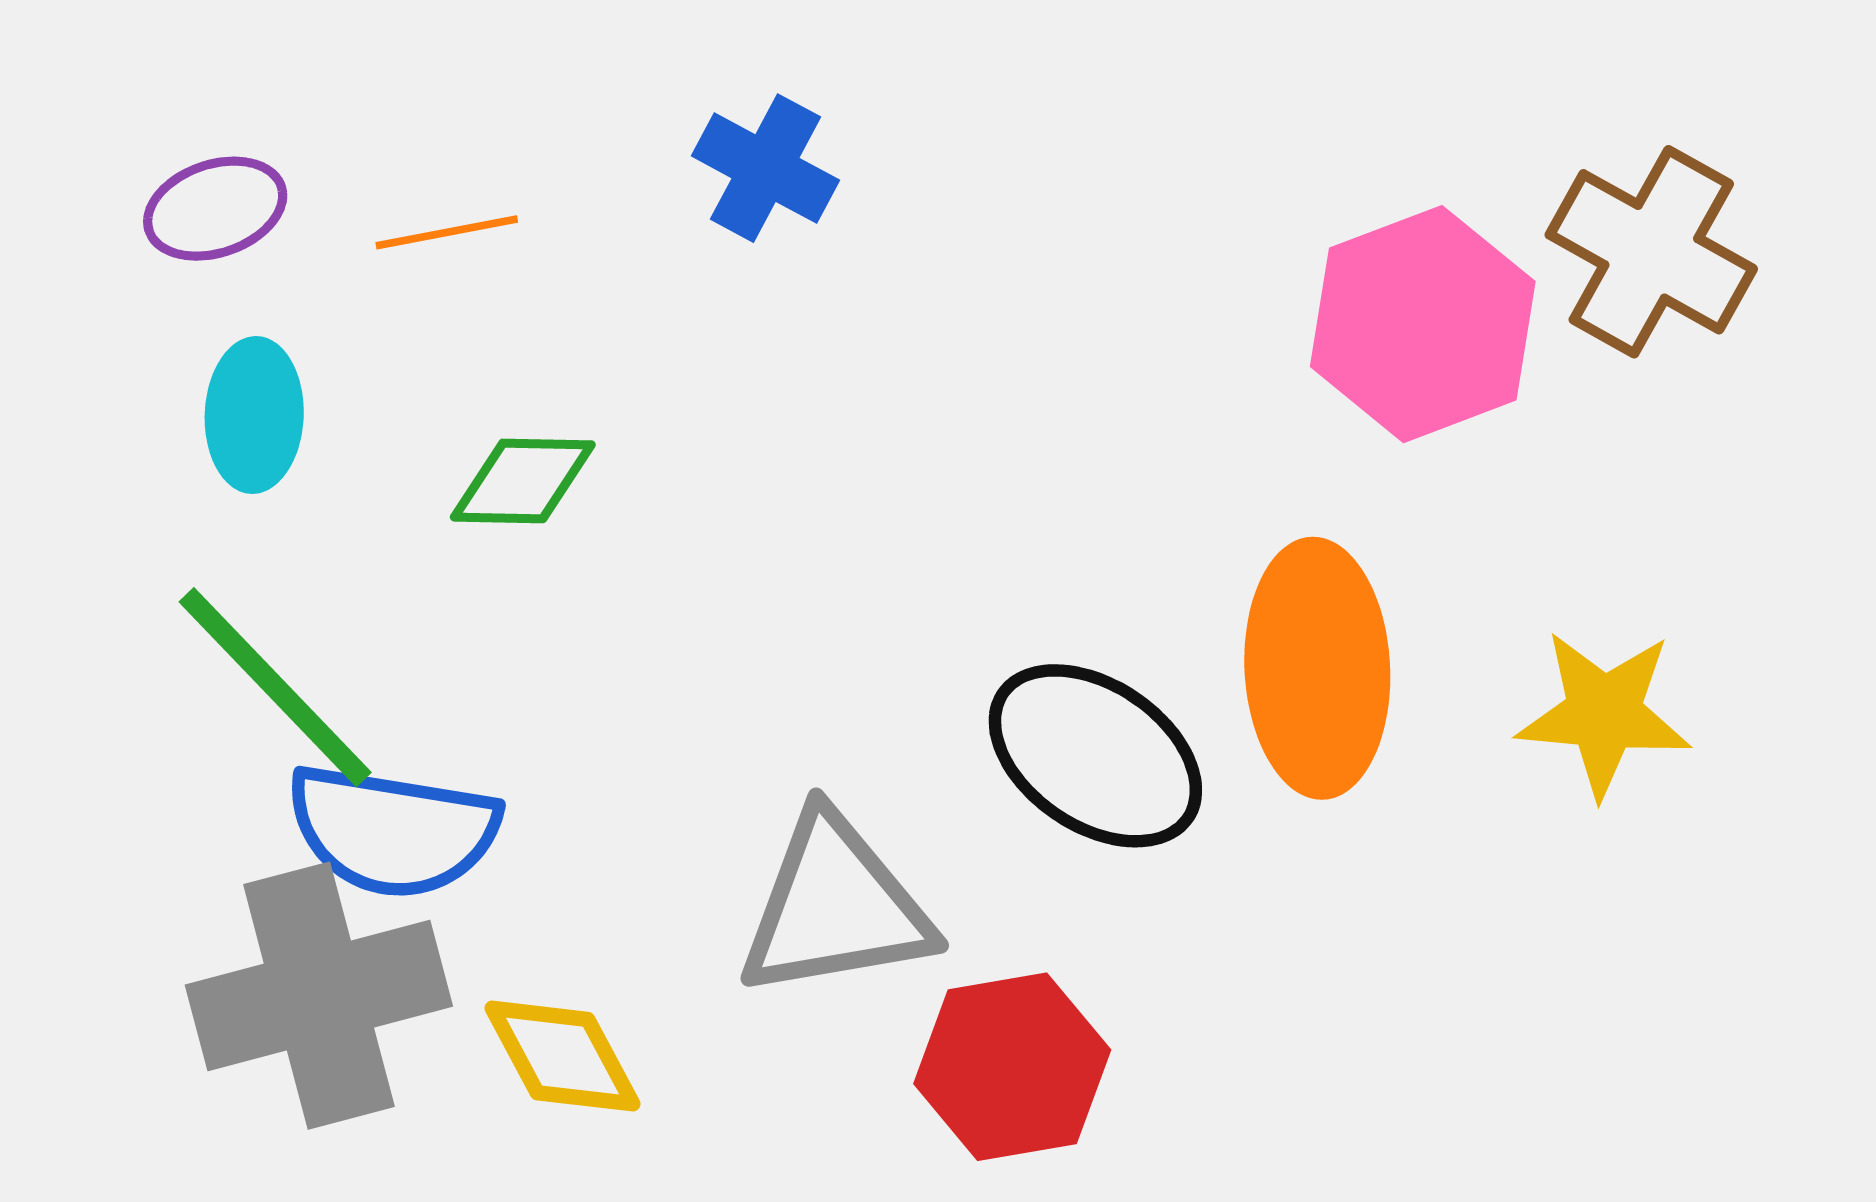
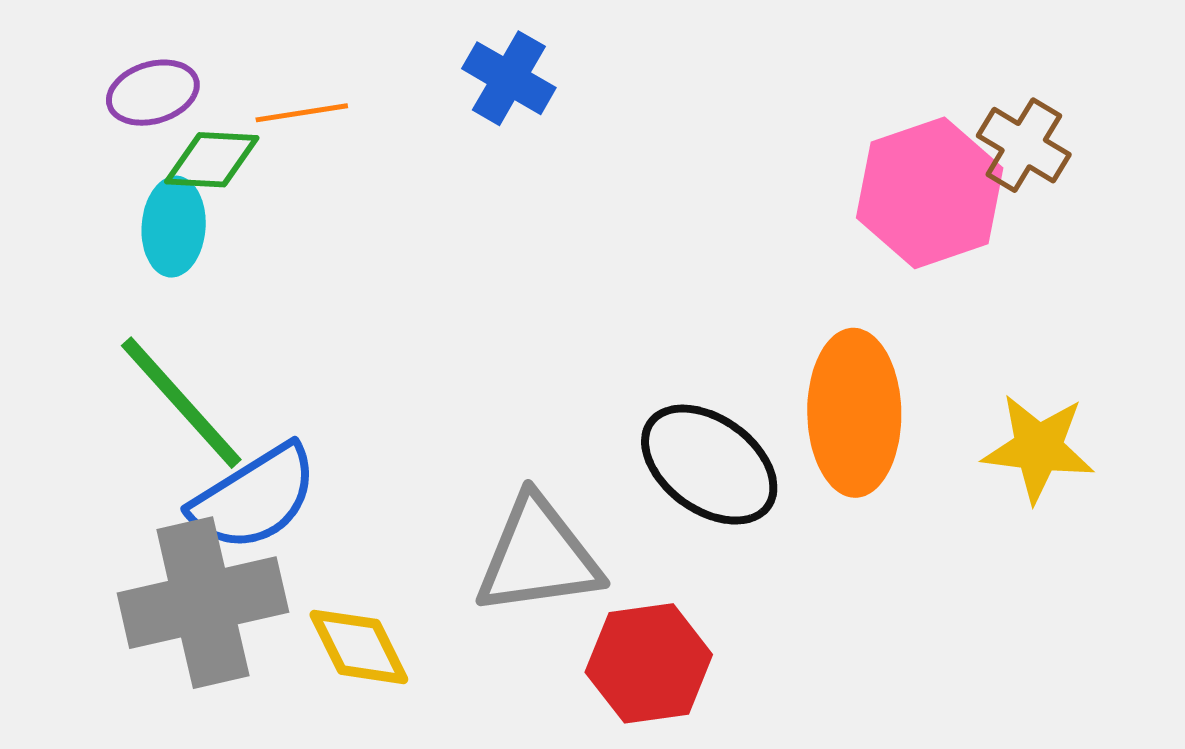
brown cross: (1651, 252) -> (1024, 145), moved, size x0.7
green diamond: (523, 481) -> (212, 160), moved
blue semicircle: (393, 831) -> (254, 498), turned -43

